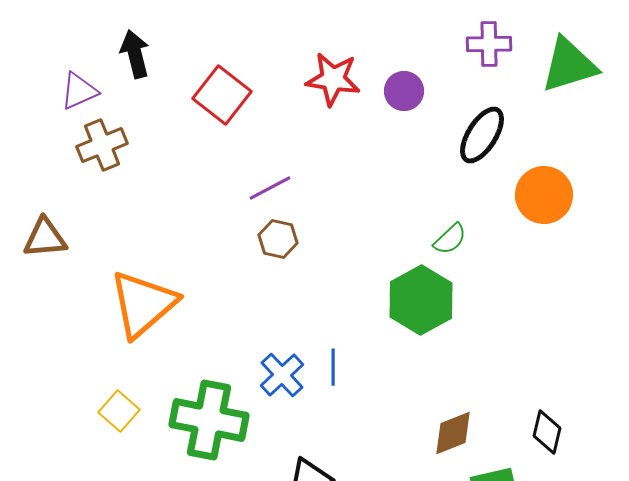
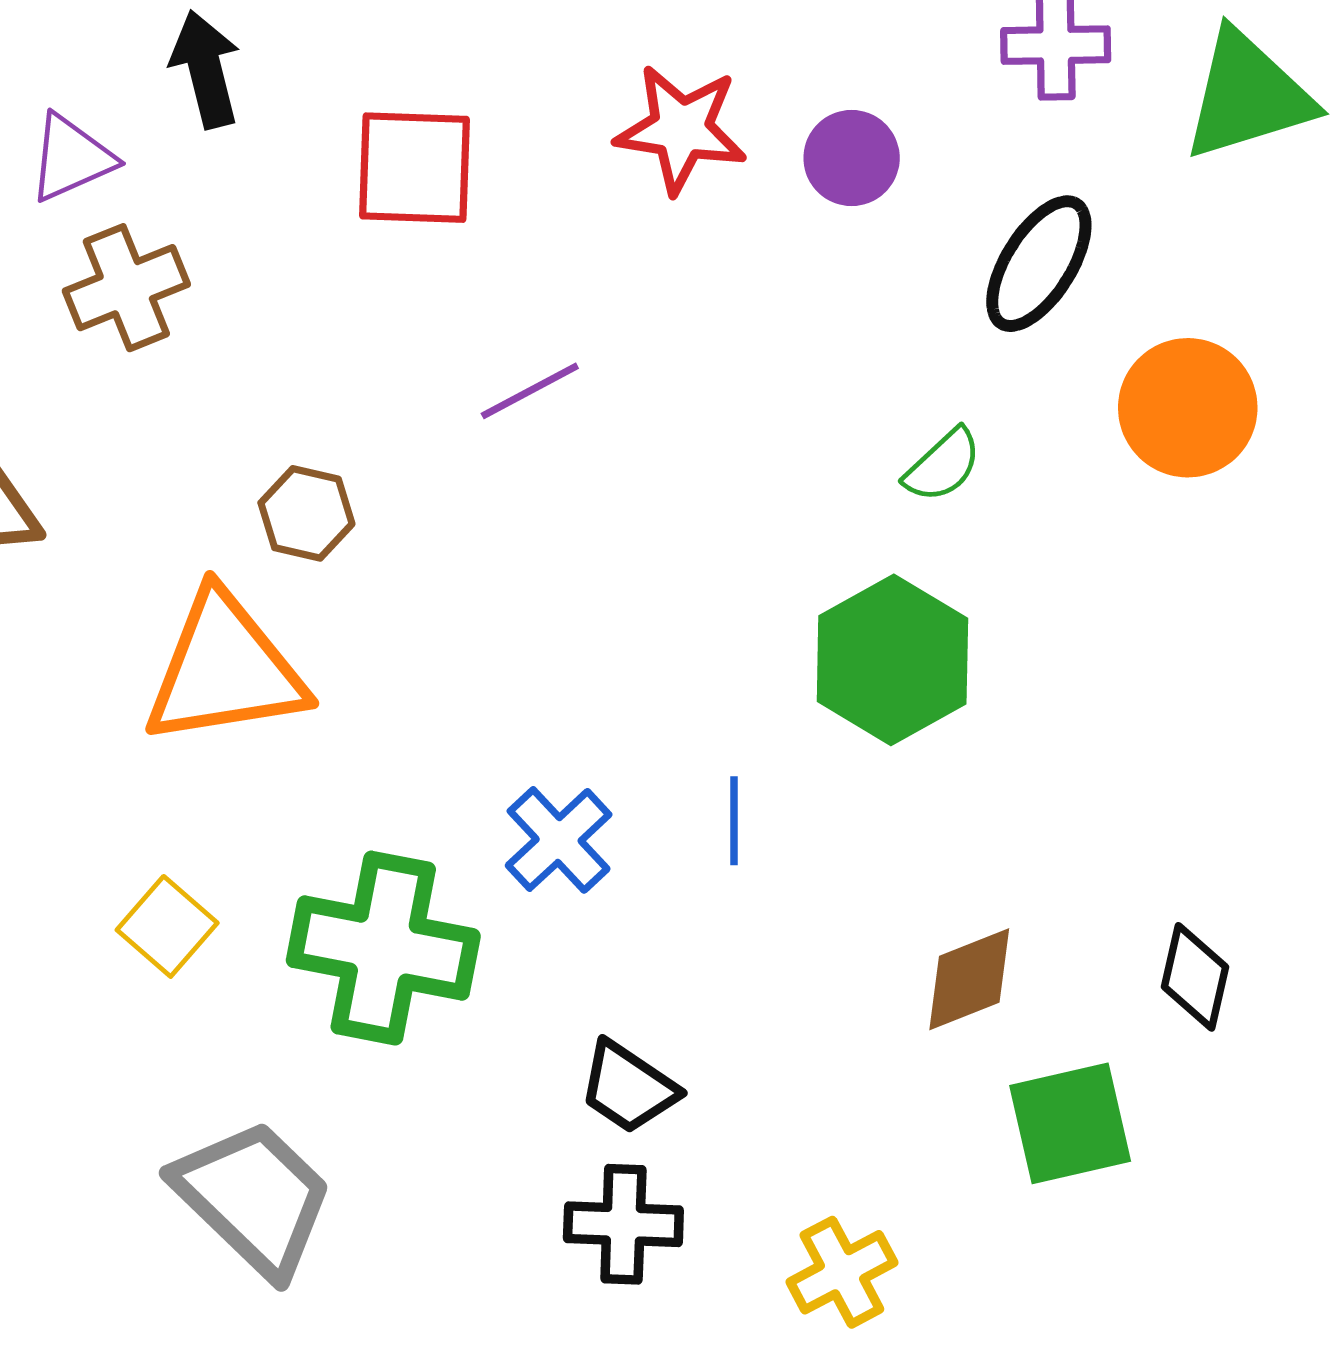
red square: (222, 95) -> (415, 168), turned -36
brown hexagon: (278, 239) -> (306, 513), moved
green semicircle: (450, 239) -> (943, 465), moved
orange triangle: (143, 304) -> (225, 669), turned 32
blue line: (333, 367) -> (734, 821), moved

